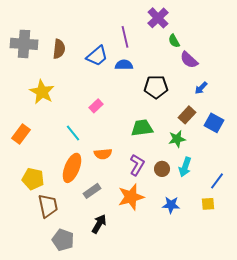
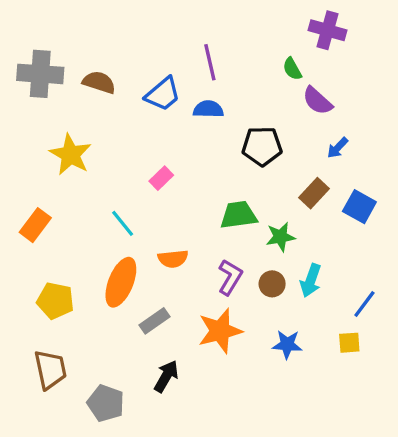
purple cross: (158, 18) -> (327, 30), moved, turned -30
brown semicircle: (59, 49) -> (99, 82), turned -78
green star: (177, 139) -> (280, 237), moved
brown trapezoid: (48, 206) -> (50, 370), moved

